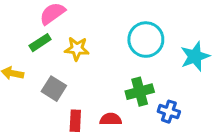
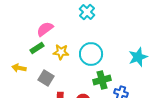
cyan circle: (146, 40) -> (91, 54), moved

